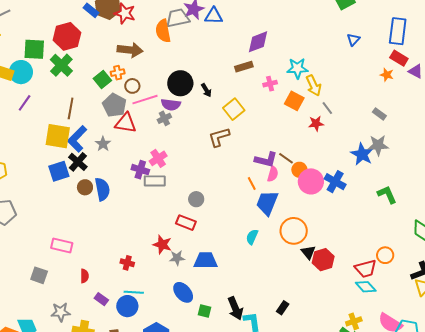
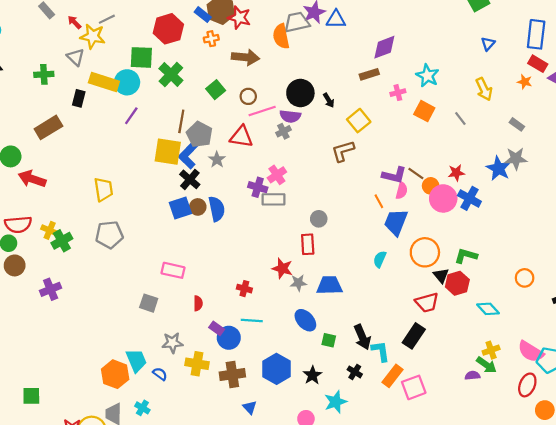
red hexagon: (67, 36) -> (168, 29), moved
cyan star: (297, 68) -> (427, 76), turned 30
orange cross: (118, 73) -> (211, 39), moved
yellow arrow: (314, 85) -> (484, 89), moved
gray pentagon: (114, 105) -> (199, 134), moved
red star: (316, 123) -> (456, 173), moved
blue square: (59, 171) -> (180, 208), moved
green L-shape: (387, 195) -> (466, 256), moved, turned -50
red rectangle: (186, 223) -> (308, 244), turned 66
red trapezoid: (366, 269) -> (427, 302), moved
cyan diamond: (366, 287) -> (488, 309), moved
blue circle: (127, 306) -> (229, 338), moved
black rectangle: (283, 308) -> (414, 336), size x1.6

